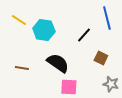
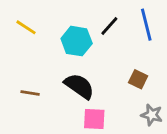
cyan hexagon: (44, 30) -> (77, 41), moved
black line: (84, 35) -> (109, 26), moved

